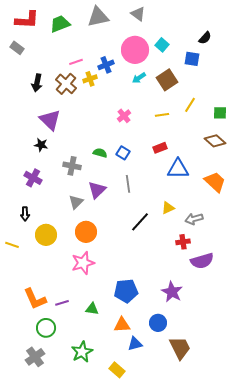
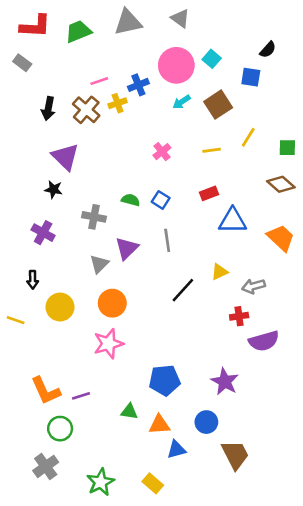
green triangle: (92, 309) -> (129, 412), moved
green star: (82, 352) -> (101, 482), moved

